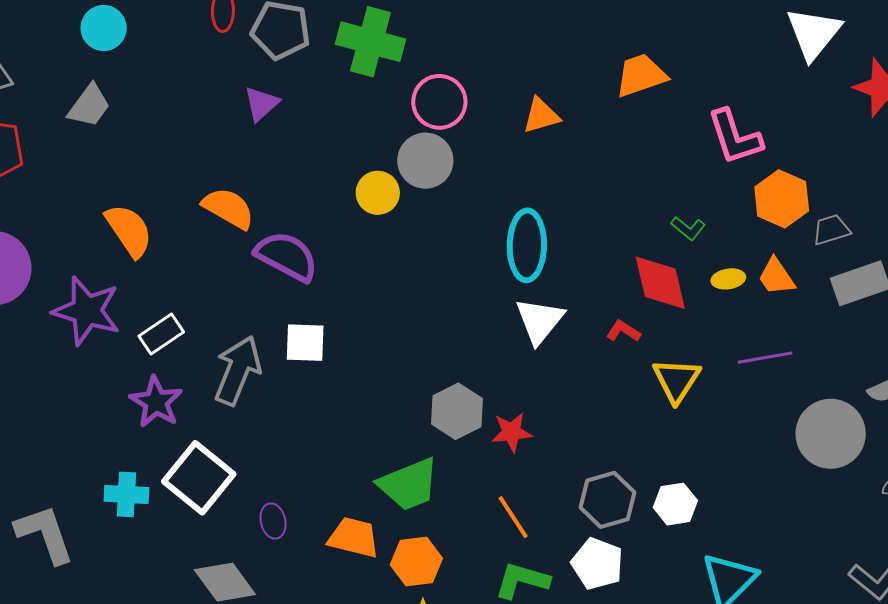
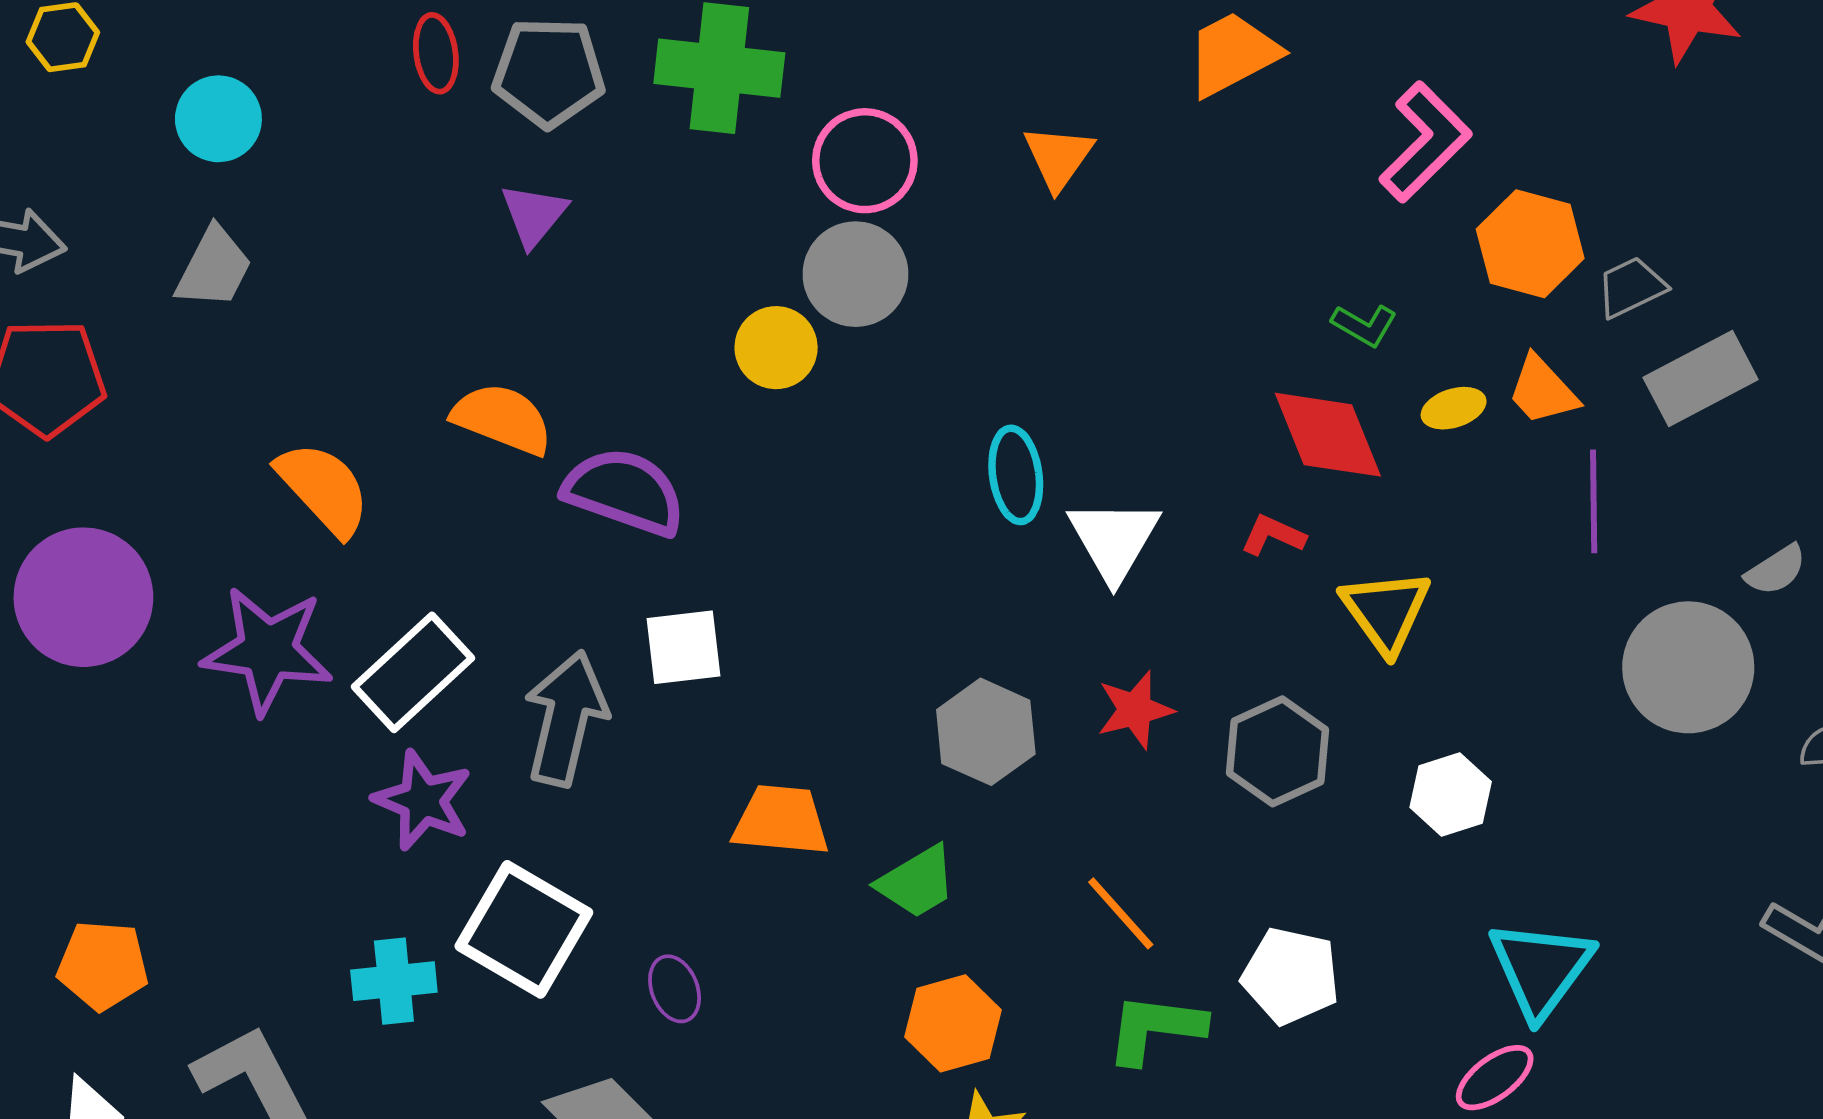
orange triangle: (541, 116) -> (1058, 157), turned -30
pink L-shape: (735, 137) -> (1425, 142), turned -108
cyan ellipse: (527, 245) -> (1016, 475), moved, size x0.7
white rectangle: (161, 334) -> (413, 672), size x1.4
purple line: (765, 358) -> (1594, 501), moved, turned -72
red star: (512, 432) -> (1135, 710), moved
green trapezoid: (409, 484) -> (917, 882), size x0.7
gray hexagon: (607, 500) -> (1277, 751), moved
white hexagon: (675, 504) -> (1451, 795), moved
orange trapezoid: (354, 537) -> (781, 820), moved

